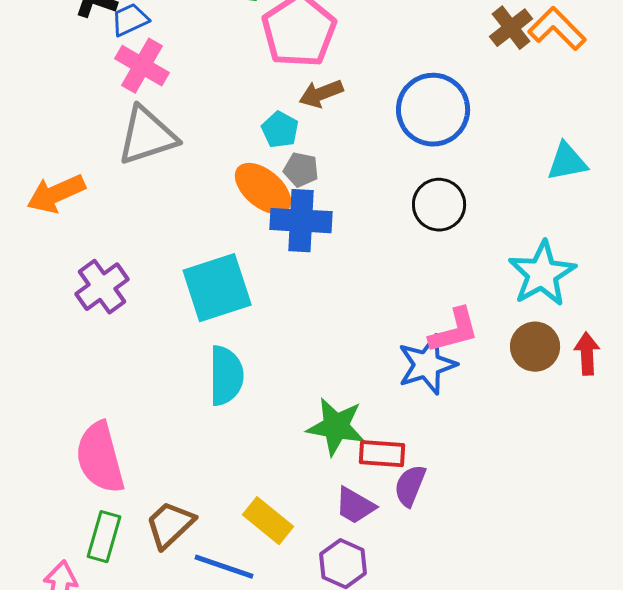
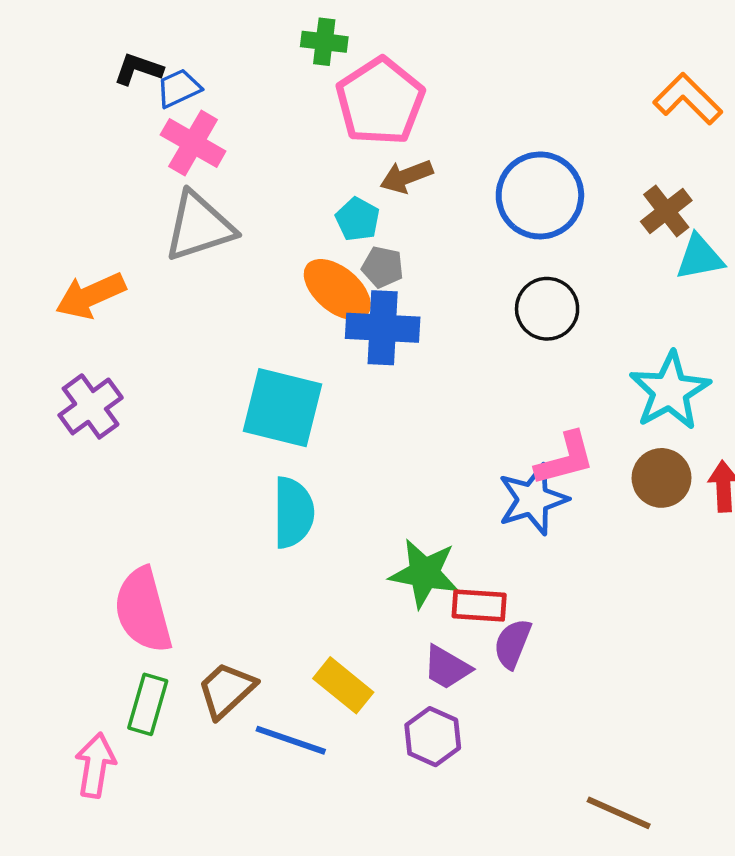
brown cross: (511, 28) -> (666, 211), moved
purple cross: (102, 287) -> (91, 406), moved
cyan square: (217, 288) -> (282, 408), turned 32

